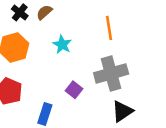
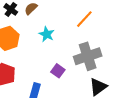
orange line: (109, 28) -> (84, 19), turned 54

